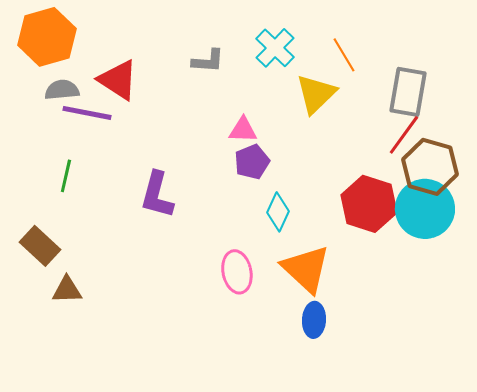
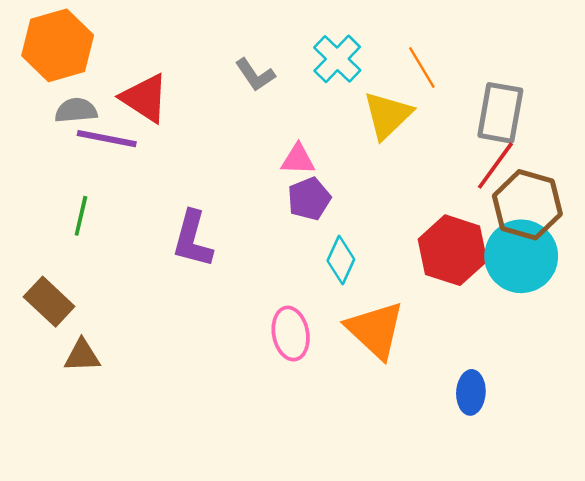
gray L-shape: (208, 61) -> (255, 75), turned 52
blue ellipse: (314, 320) -> (471, 392), moved

